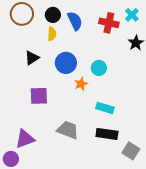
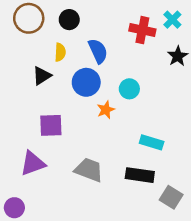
blue semicircle: (75, 21) -> (98, 51), moved
yellow semicircle: (52, 34) -> (60, 52), moved
cyan rectangle: (105, 108) -> (152, 142), moved
purple triangle: (25, 139) -> (33, 163), moved

